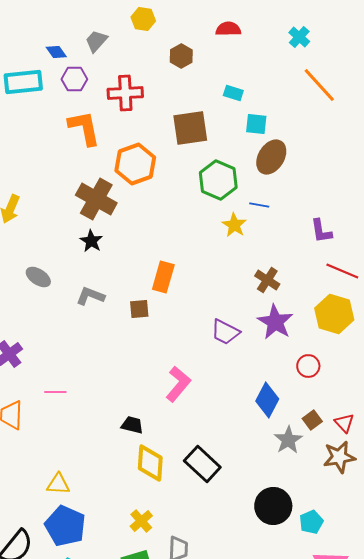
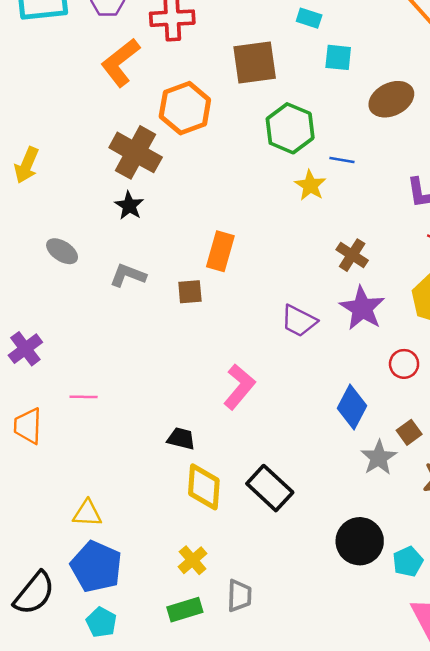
orange L-shape: (84, 128) -> (120, 62), turned -117
brown ellipse: (271, 157) -> (391, 99), moved, turned 32

